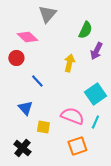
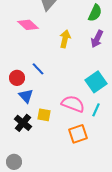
green semicircle: (85, 30) -> (95, 13), moved
red circle: (16, 58) -> (17, 78), moved
yellow arrow: (69, 63) -> (65, 39), moved
black cross: (22, 148) -> (23, 123), moved

